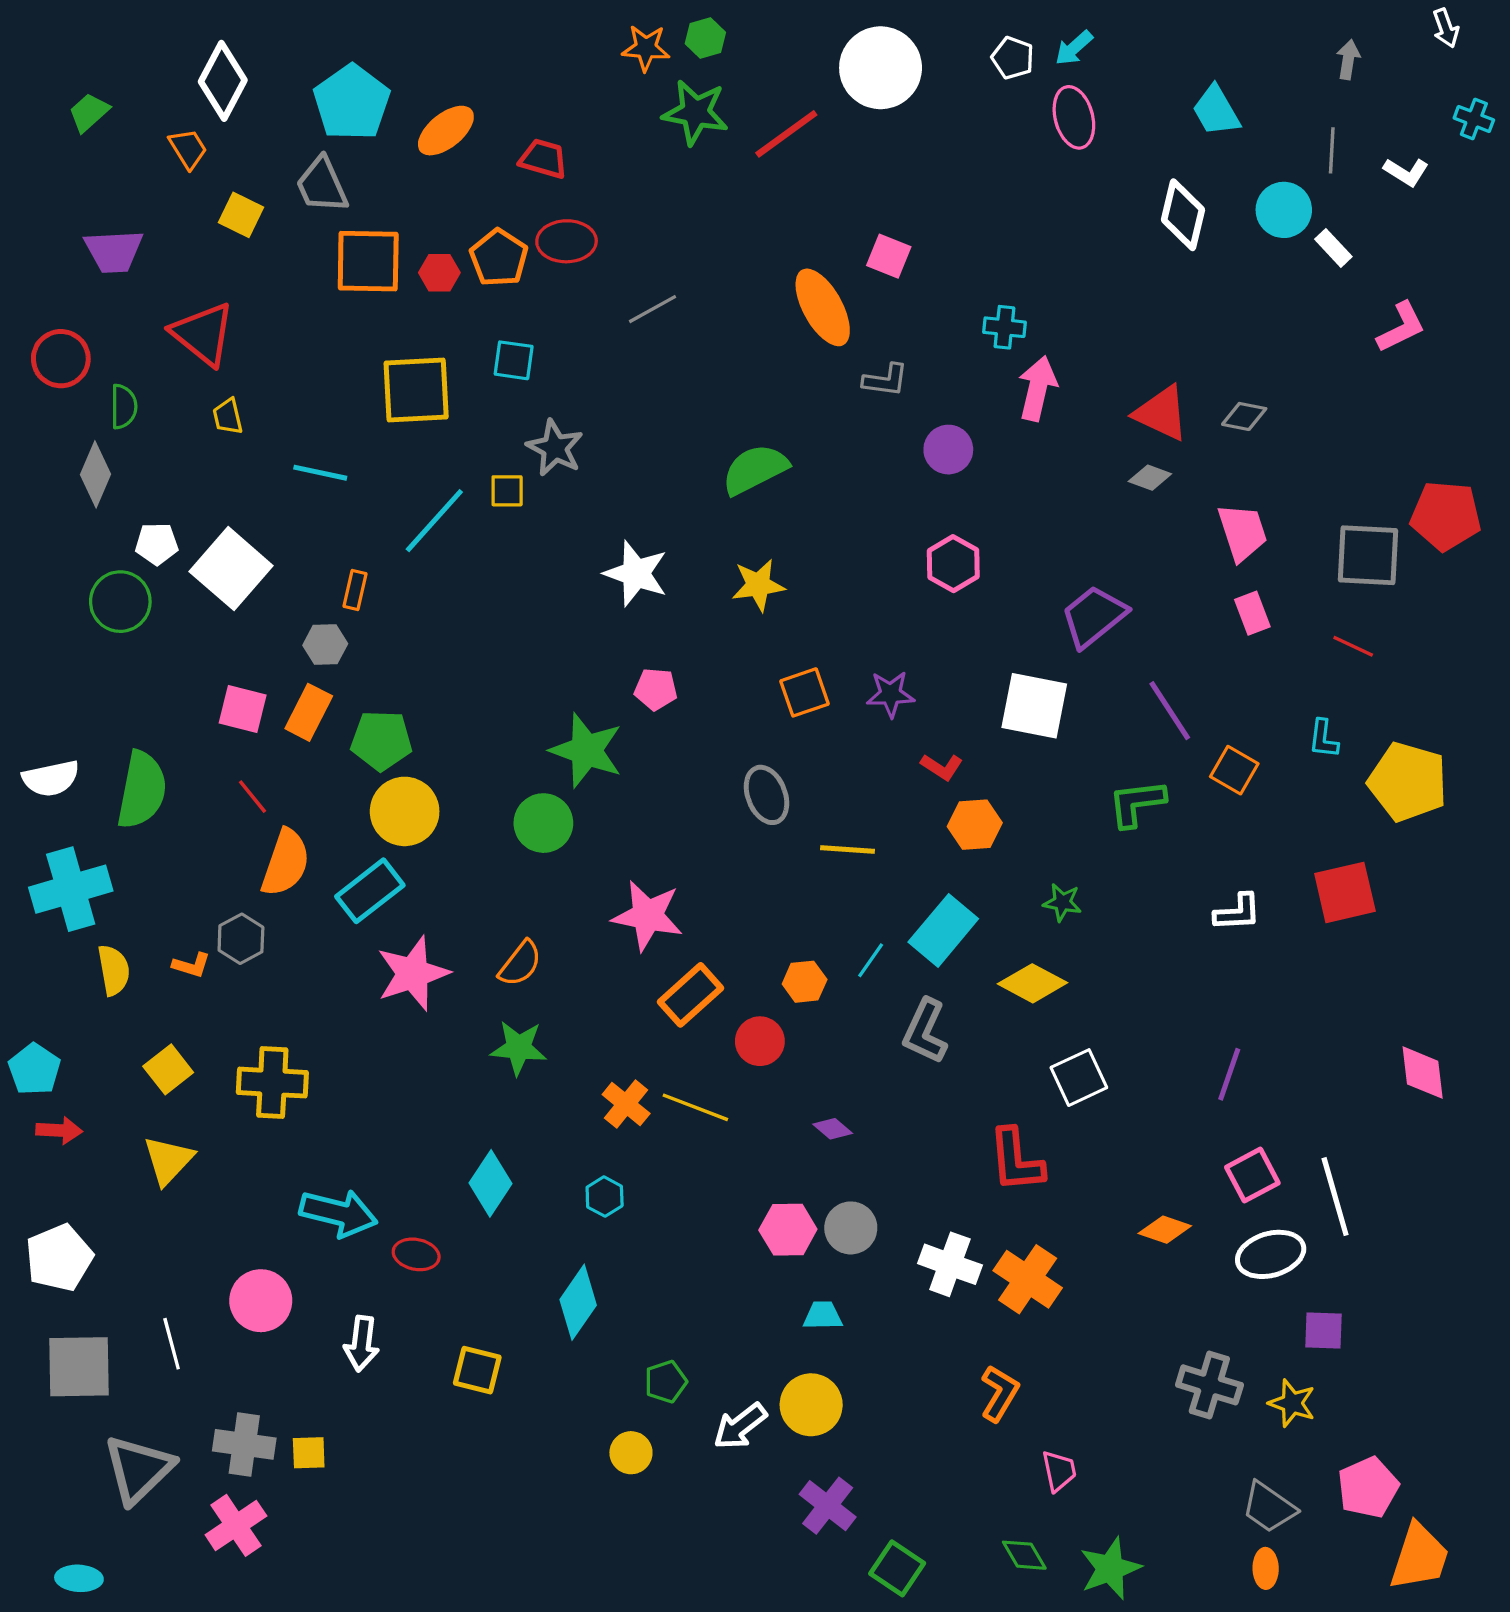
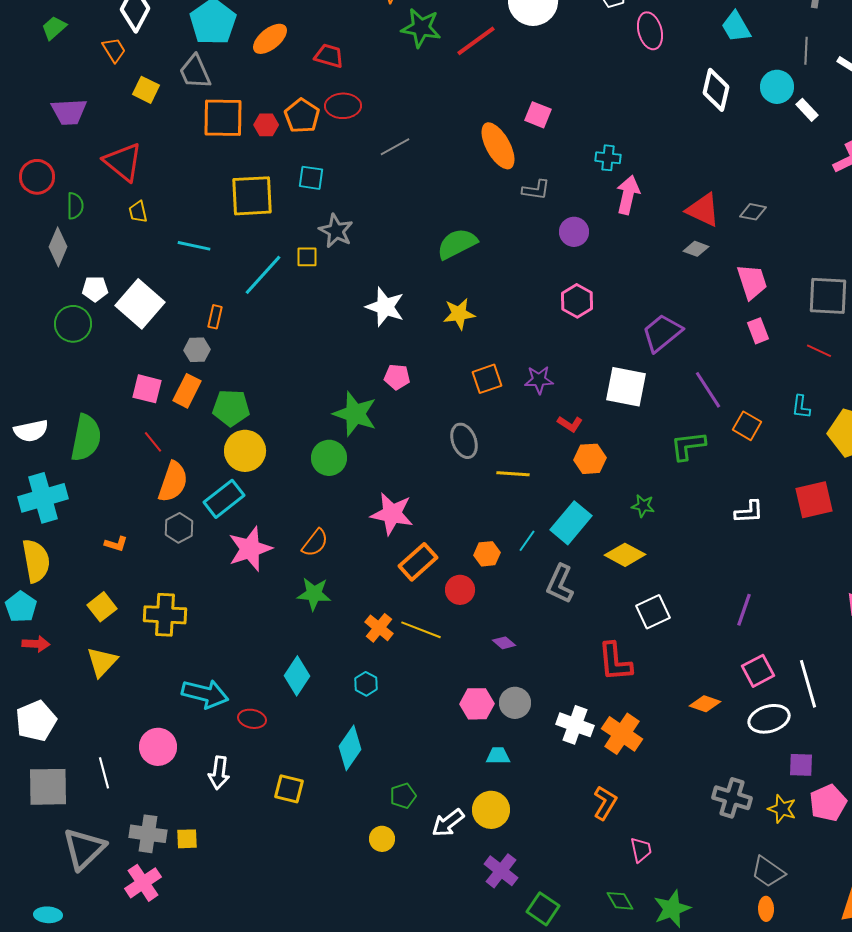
gray hexagon: (241, 939) -> (179, 528), moved
yellow semicircle: (114, 970) -> (36, 561), moved, size x1.4
pink pentagon: (1368, 1487) -> (828, 803), moved

